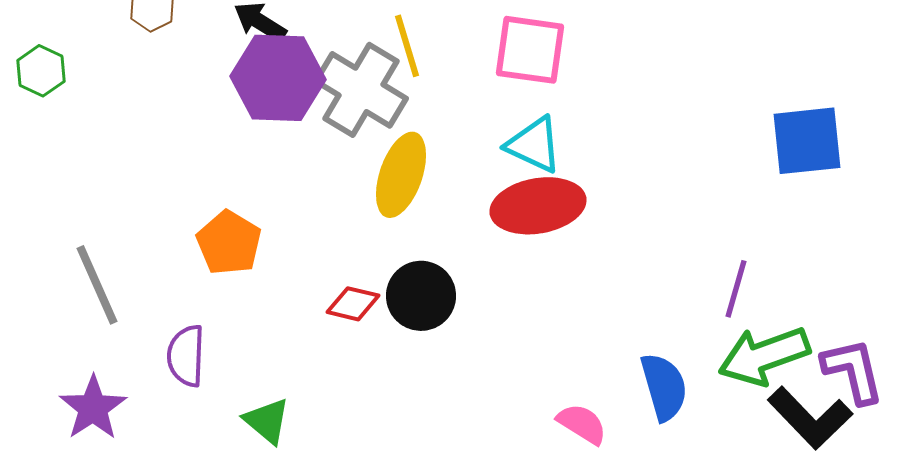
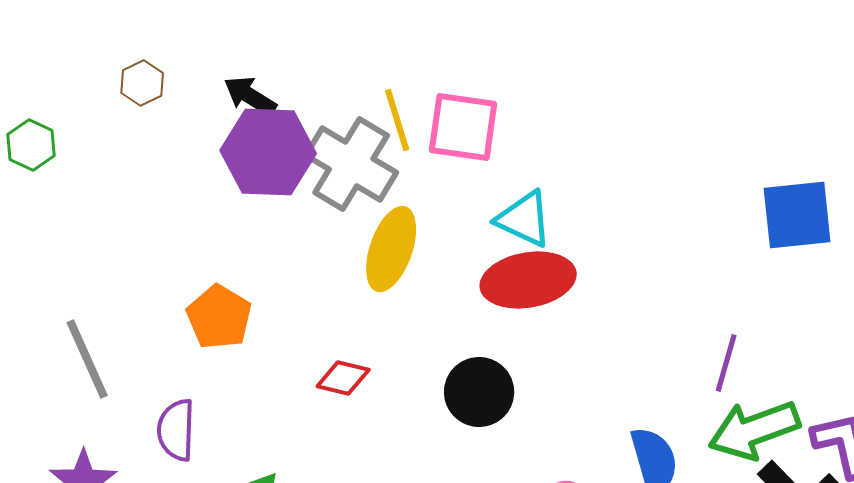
pink square: (530, 50) -> (463, 127), moved
black circle: (421, 296) -> (479, 392), moved

